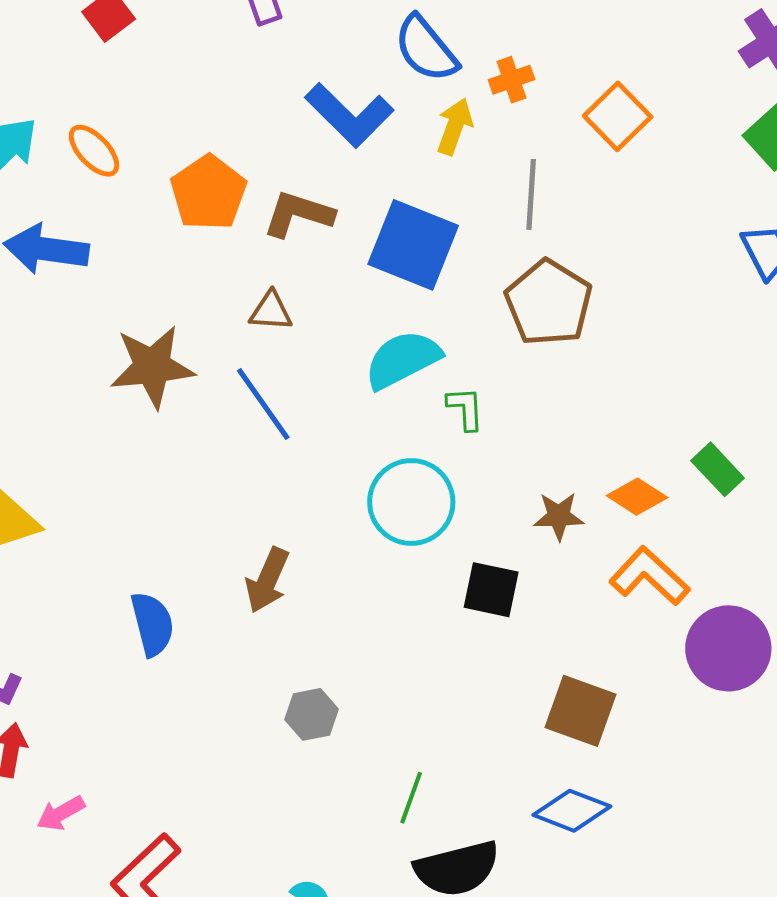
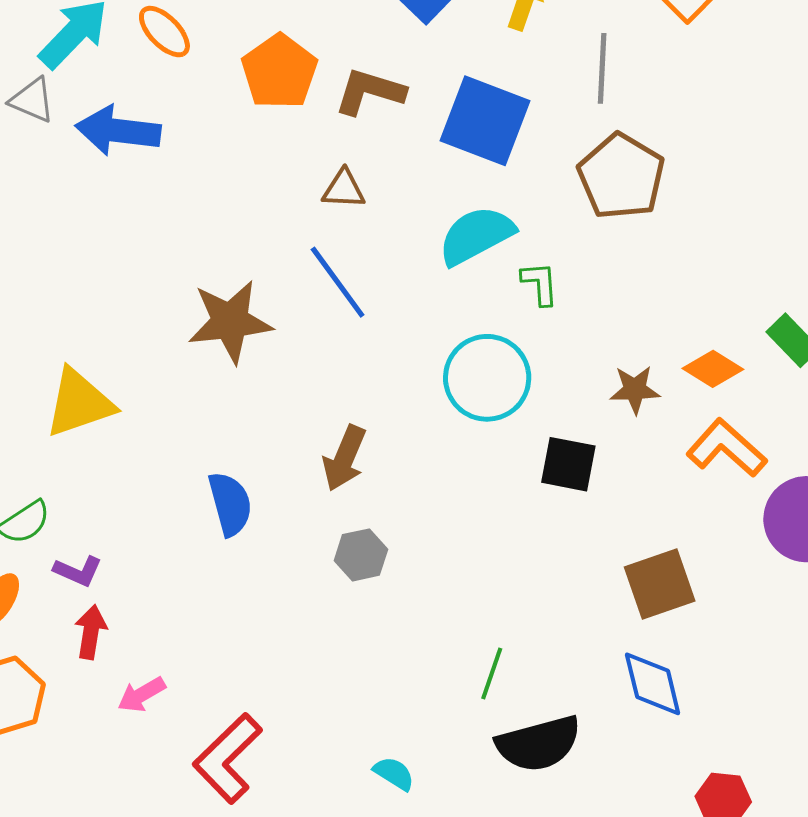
brown star: (152, 367) -> (230, 322), moved
brown square: (580, 711) -> (660, 584), turned -38
gray hexagon: (312, 714) -> (361, 555), moved
blue diamond: (572, 811) -> (653, 684), turned 56

